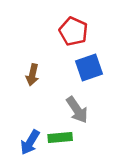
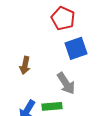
brown arrow: (32, 75) -> (25, 65), moved

